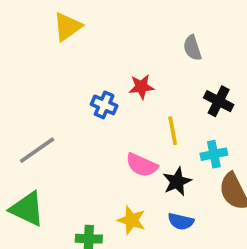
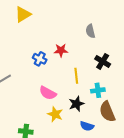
pink semicircle: (142, 165) -> (48, 93), moved
yellow star: (132, 220) -> (55, 114), moved
blue semicircle: (181, 221) -> (87, 126), moved

